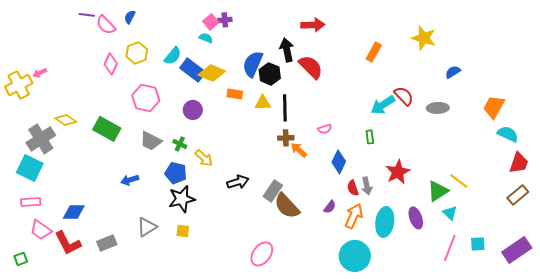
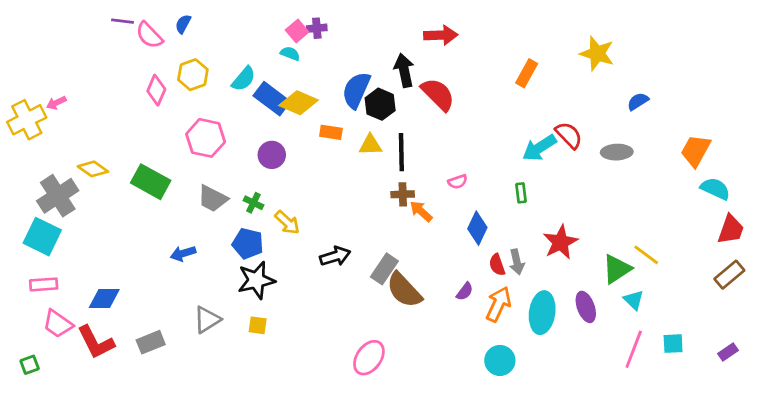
purple rectangle: (517, 250) -> (728, 352), size x0.5
cyan circle: (355, 256) -> (500, 360), size x0.7

